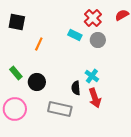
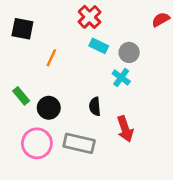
red cross: (93, 18) -> (90, 17), moved
cyan cross: (92, 76) -> (121, 77), moved
black semicircle: (76, 88) -> (95, 106), moved
pink circle: (15, 109) -> (37, 143), moved

